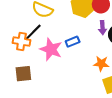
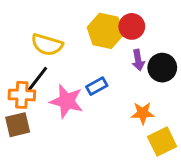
brown square: (23, 74) -> (18, 125), moved

